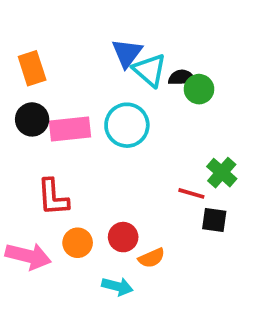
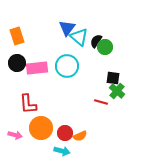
black semicircle: (182, 78) -> (96, 41), turned -56
black square: (214, 220) -> (113, 78), moved
red circle: (123, 237) -> (65, 133), moved
orange circle: (78, 243) -> (41, 128), size x1.5
pink arrow: (28, 256) -> (15, 135), size x0.6

